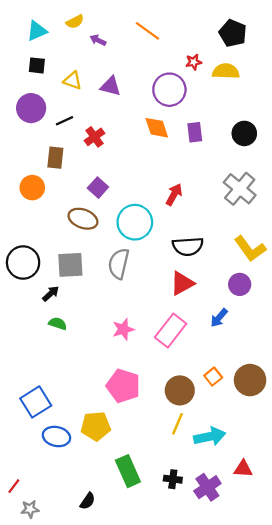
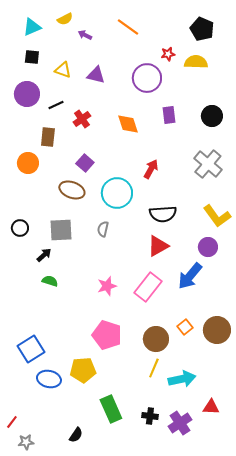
orange diamond: (157, 128) -> (128, 124), moved
black circle: (23, 262) -> (20, 228), size x0.6
gray semicircle: (119, 264) -> (103, 229), size x0.6
blue arrow: (219, 318) -> (190, 276), size x1.6

